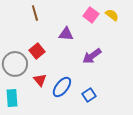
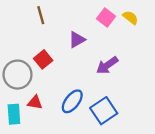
purple triangle: (66, 34) -> (77, 40), turned -35
red triangle: (40, 80) -> (35, 103), moved, turned -40
blue square: (89, 95) -> (104, 111), size x1.6

